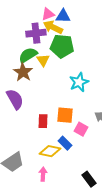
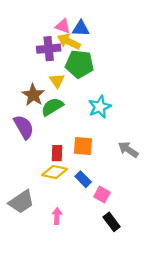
pink triangle: (48, 14) -> (63, 26), turned 40
green semicircle: (28, 55) -> (52, 107), moved
pink square: (81, 129) -> (102, 195), moved
yellow diamond: (50, 151) -> (55, 172), moved

